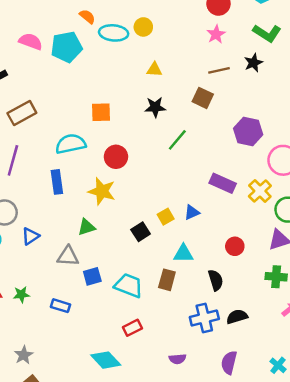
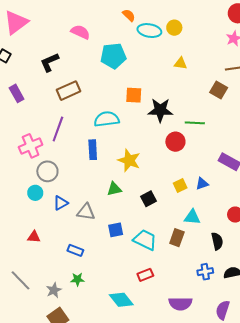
cyan pentagon: (67, 47) -> (113, 56), moved
black star: (155, 107) -> (160, 110), moved, size x1.4
green line: (177, 140) -> (195, 123), turned 48
red circle: (116, 157) -> (175, 142), moved
black square: (141, 232) -> (149, 199), moved
blue triangle: (30, 236) -> (61, 203), moved
gray triangle: (68, 256) -> (86, 212), moved
green star: (21, 294) -> (77, 279), moved
blue rectangle: (60, 306) -> (75, 250), moved
blue cross: (204, 318) -> (205, 272), size x0.7
purple semicircle: (177, 359) -> (180, 304), size x1.6

